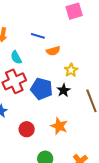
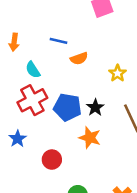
yellow star: (71, 70) -> (117, 73), moved
orange star: (59, 126) -> (90, 138), moved

